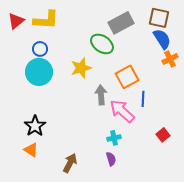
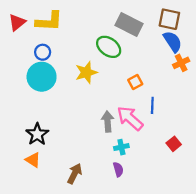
gray rectangle: (121, 23) -> (129, 24), turned 55
orange square: (127, 77) -> (135, 82), size x0.6
gray arrow: (101, 95) -> (108, 121), moved

